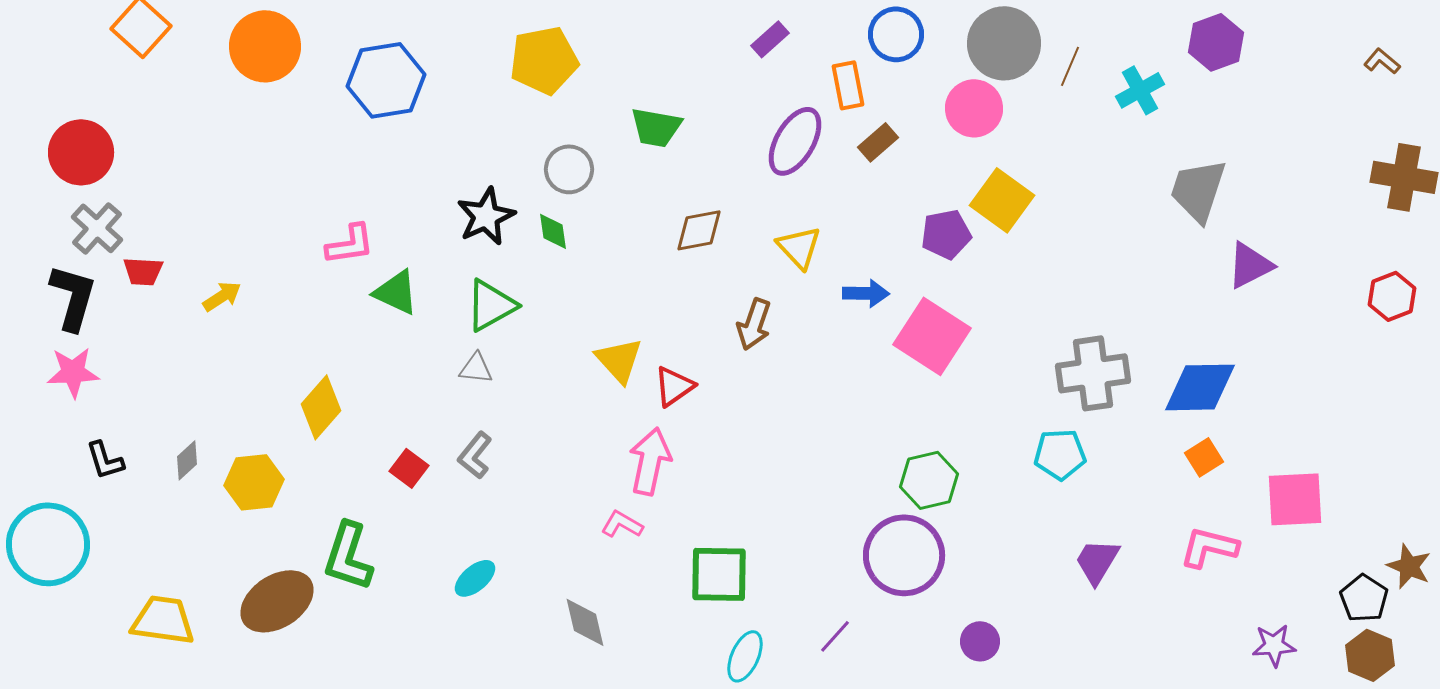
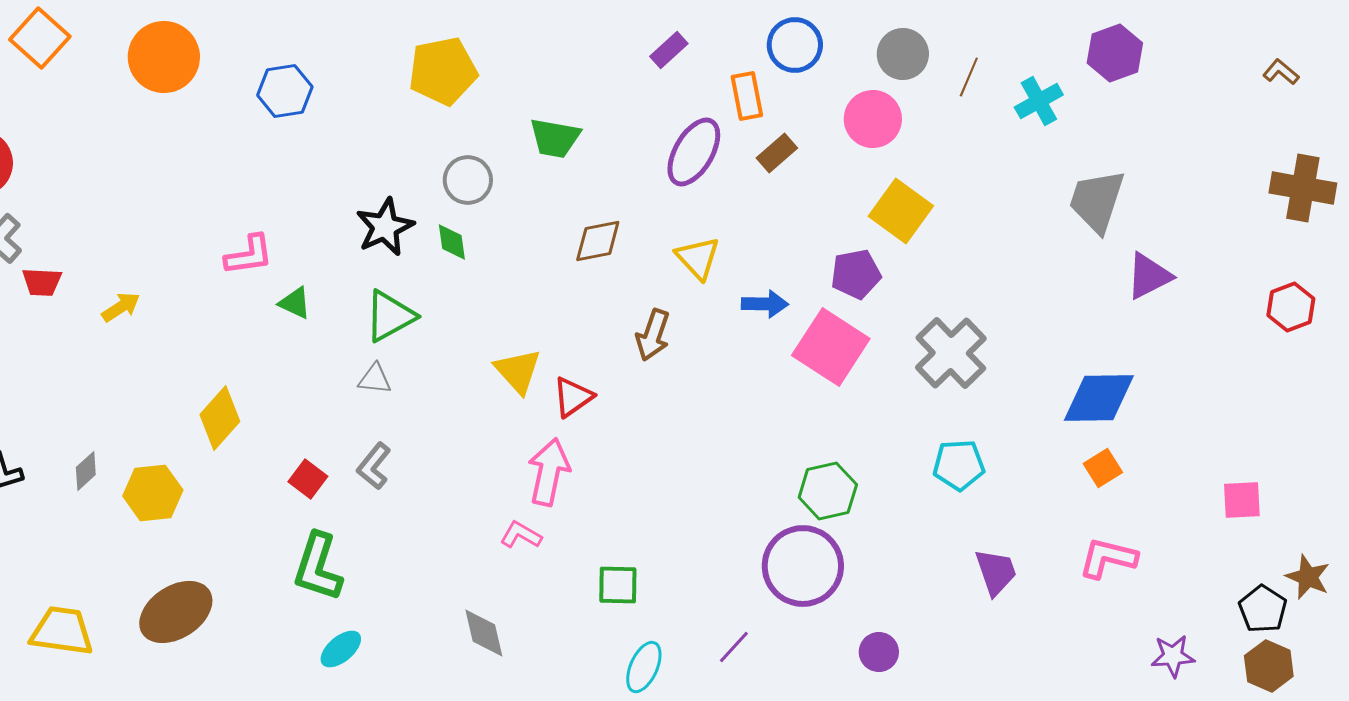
gray circle: (1004, 43) -> (903, 54), size x0.7
blue hexagon: (386, 80) -> (285, 91), size x0.7
purple pentagon: (946, 234) -> (856, 274), moved
green triangle: (396, 292) -> (295, 303), size x0.7
gray cross: (1093, 373) -> (951, 353), moved, turned -36
pink square: (1295, 499) -> (1242, 500), moved, size x0.7
green L-shape: (348, 556) -> (318, 567), moved
purple trapezoid: (1097, 561) -> (996, 572), turned 130
green square: (719, 574) -> (618, 585), size x0.7
cyan ellipse: (475, 578) -> (341, 649), moved

